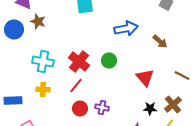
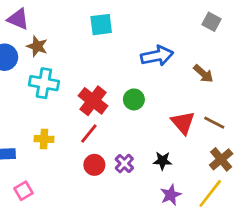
cyan cross: (43, 62) -> (44, 83), moved
brown line: (182, 76) -> (214, 123), moved
purple cross: (102, 108) -> (124, 163), turned 32
black star: (150, 108) -> (162, 161), moved

